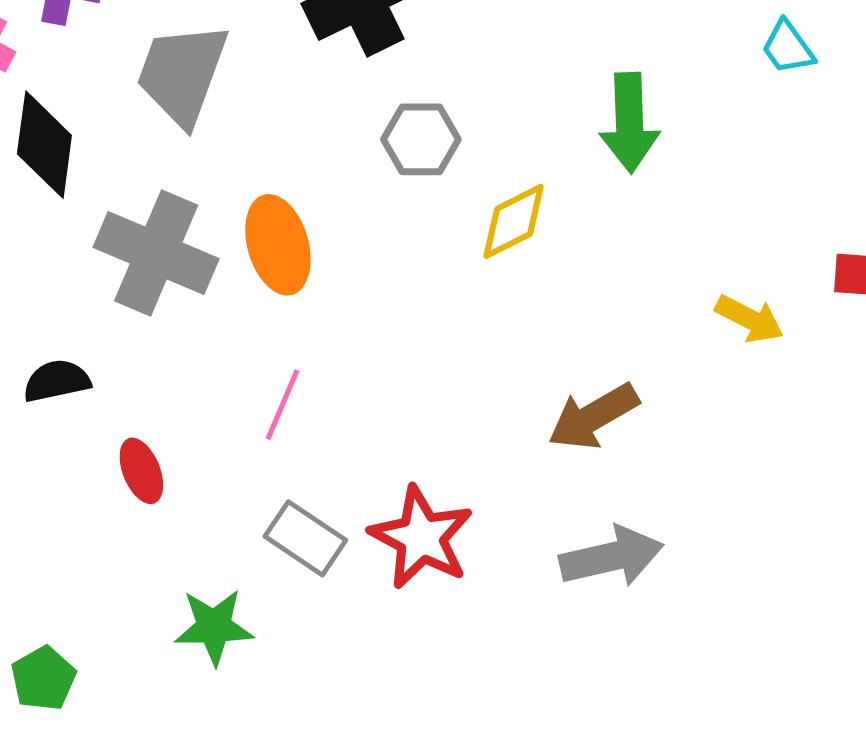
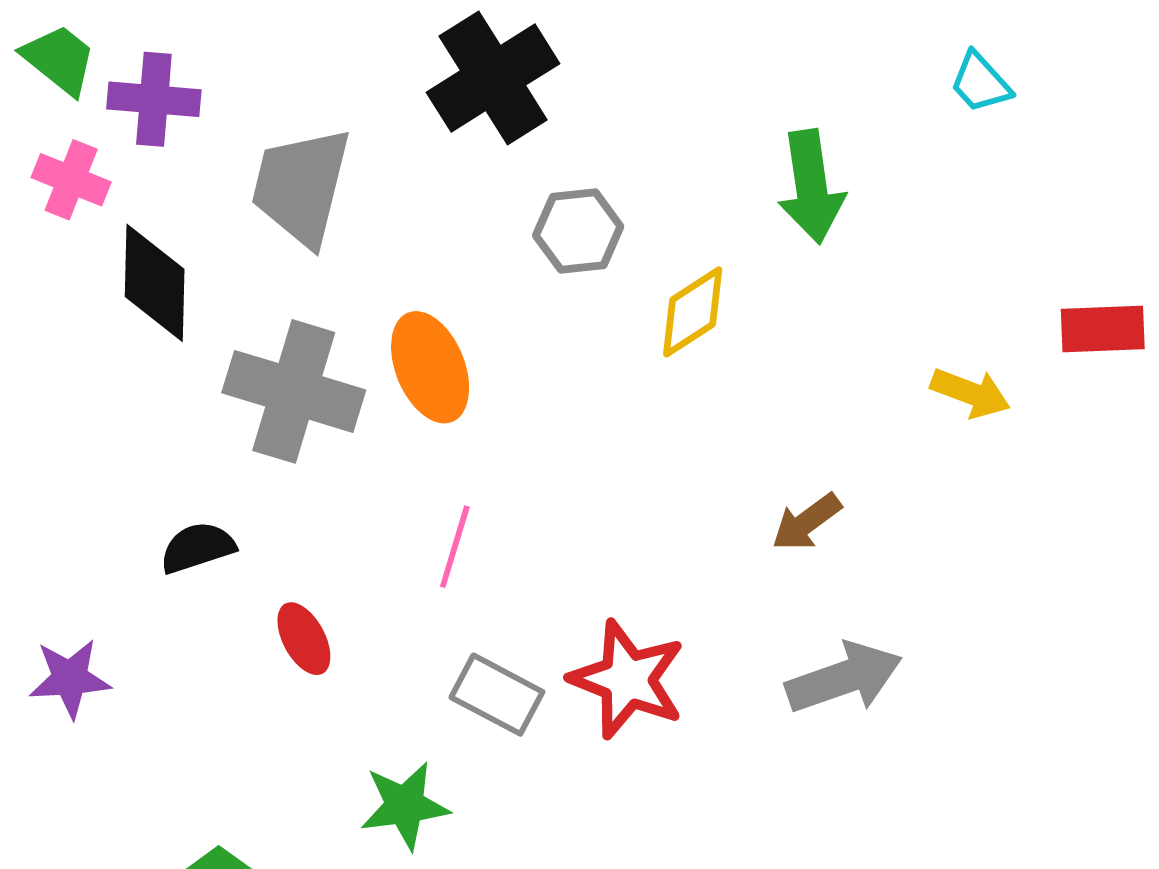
brown arrow: (593, 417) -> (807, 522), size x0.7

